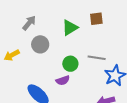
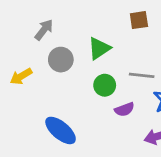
green triangle: (70, 28) -> (99, 48), moved
purple semicircle: (63, 80) -> (124, 109), moved

